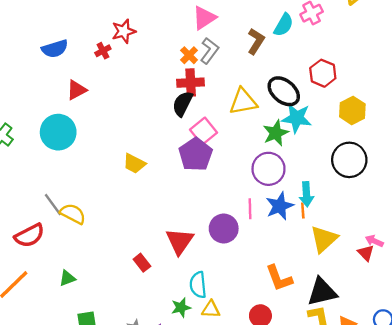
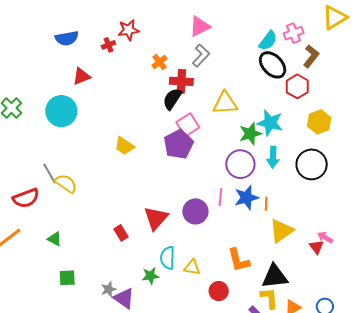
brown L-shape: (256, 41) -> (311, 56), moved
orange cross: (189, 55) -> (160, 62), moved
black ellipse: (284, 91) -> (273, 65), moved
cyan arrow: (307, 194) -> (273, 157), moved
green triangle: (67, 278) -> (55, 239), turned 42
yellow triangle: (211, 309) -> (192, 267), moved

